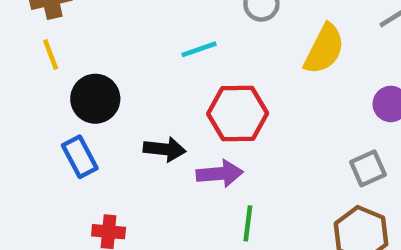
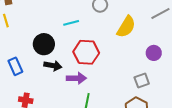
black circle: (95, 99) -> (44, 44), moved

